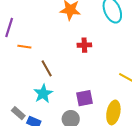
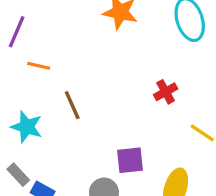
red cross: (84, 45) -> (166, 92), moved, turned -32
cyan star: (43, 94) -> (27, 127), moved, turned -30

